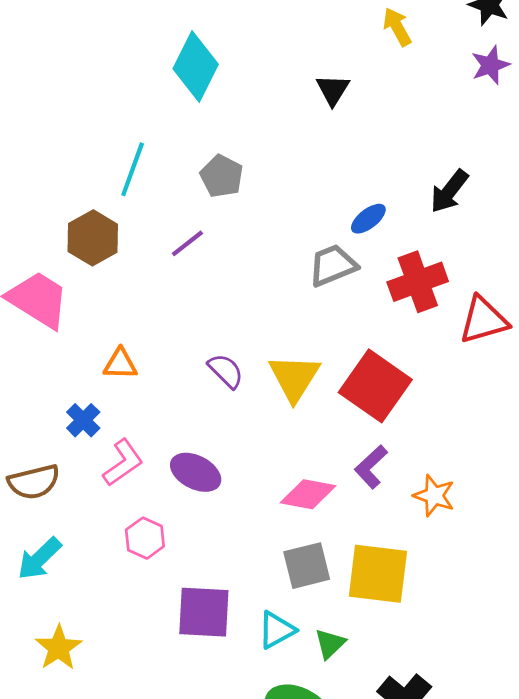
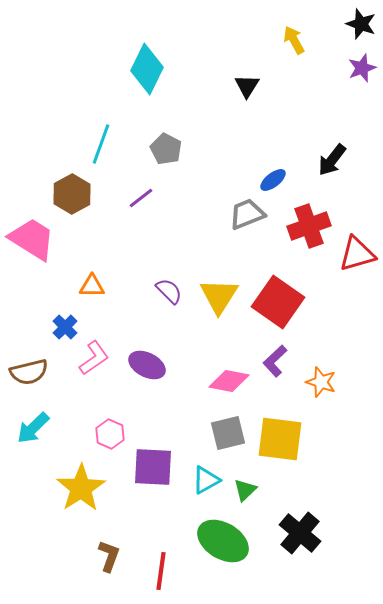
pink hexagon: (145, 538) -> (110, 434), moved
yellow star: (59, 648) -> (81, 488), moved, size x1.4

